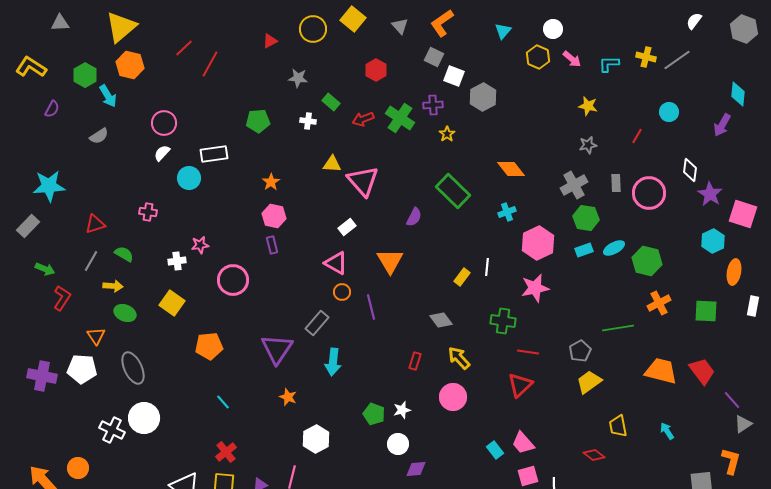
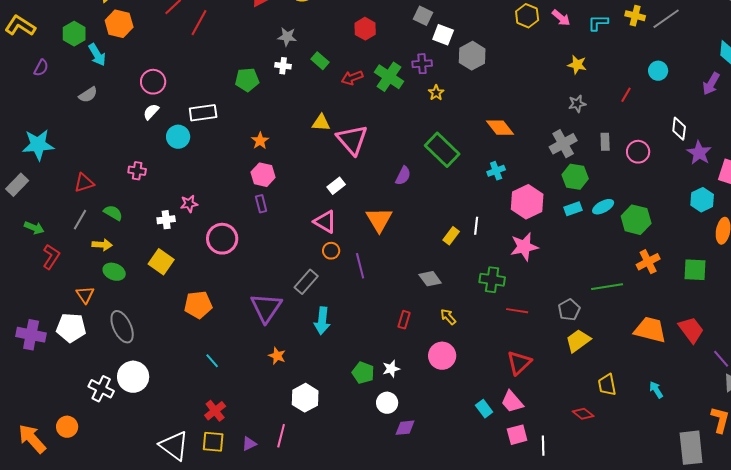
white cross: (308, 121) -> (283, 66), moved
pink circle: (649, 193) -> (638, 152), size x0.7
yellow arrow: (459, 358) -> (448, 317), size x0.7
red triangle: (520, 385) -> (519, 363), moved

